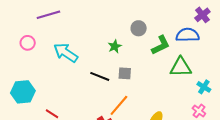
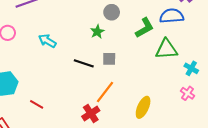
gray circle: (139, 28) -> (112, 12), moved
cyan arrow: (66, 53) -> (47, 41), size x0.7

